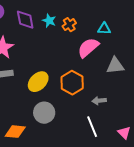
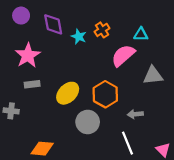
cyan star: (49, 21) -> (79, 37), moved
gray circle: (44, 113) -> (88, 122), moved

